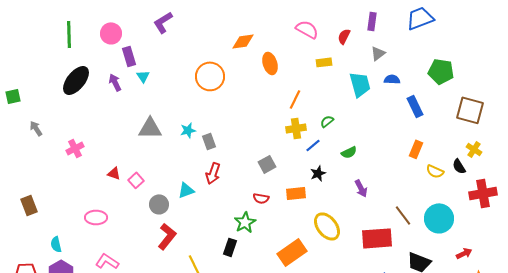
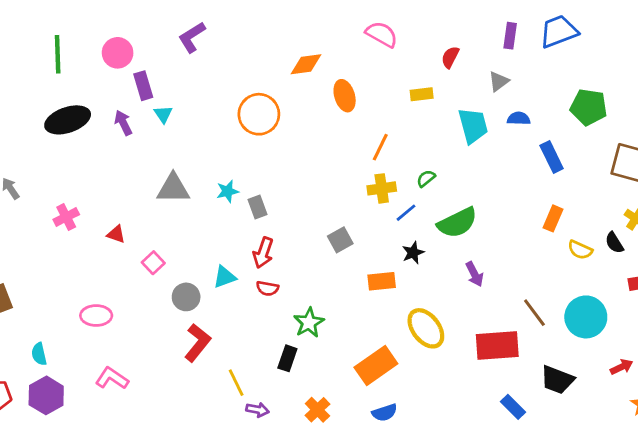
purple rectangle: (372, 21) -> (510, 36), moved
pink semicircle: (307, 29) -> (382, 34), moved
black ellipse: (76, 80) -> (68, 120), turned 32
green semicircle: (349, 152) -> (457, 223), size x1.8
red triangle: (114, 173) -> (116, 234), moved
red semicircle: (261, 198) -> (267, 288), moved

